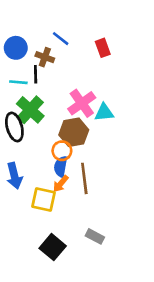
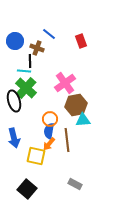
cyan line: (18, 82) -> (24, 71), moved
cyan triangle: (104, 112) -> (83, 120), moved
brown hexagon: (74, 132) -> (76, 105), moved
black square: (53, 247) -> (27, 189), moved

